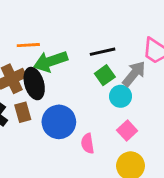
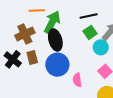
green arrow: (50, 61) -> (52, 22), turned 135
black ellipse: (34, 84) -> (55, 40), moved

